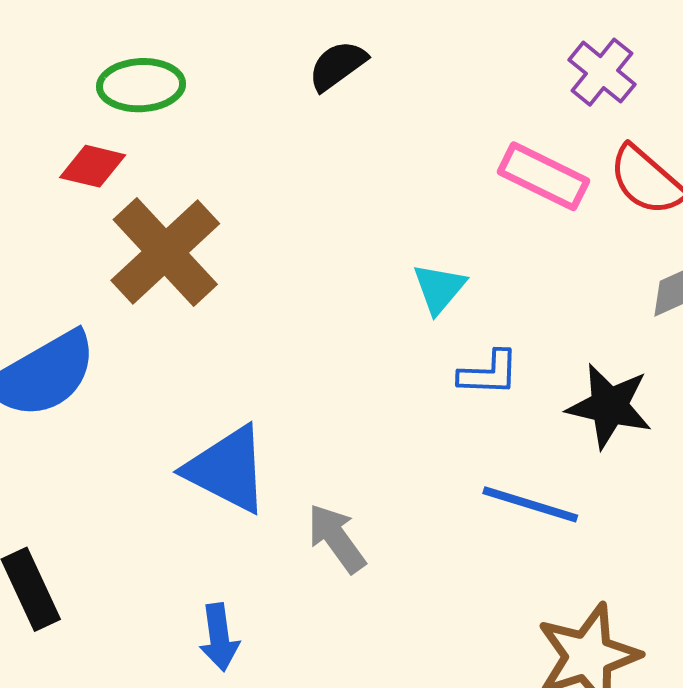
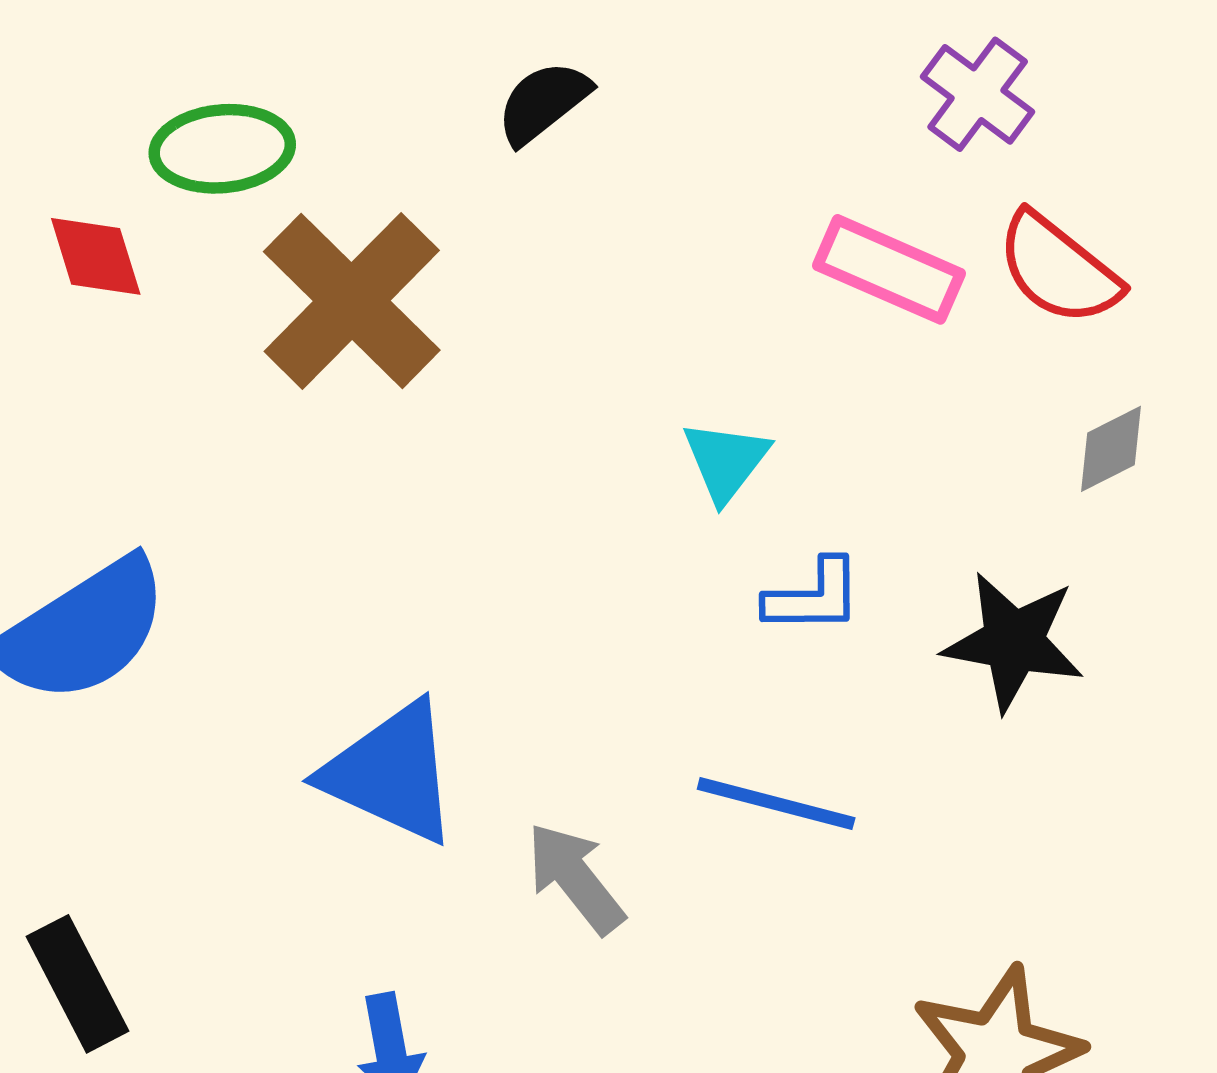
red diamond: (93, 166) -> (96, 256), moved, turned 62
brown cross: (165, 252) -> (352, 301), moved
blue line: (530, 504) -> (776, 803), moved

